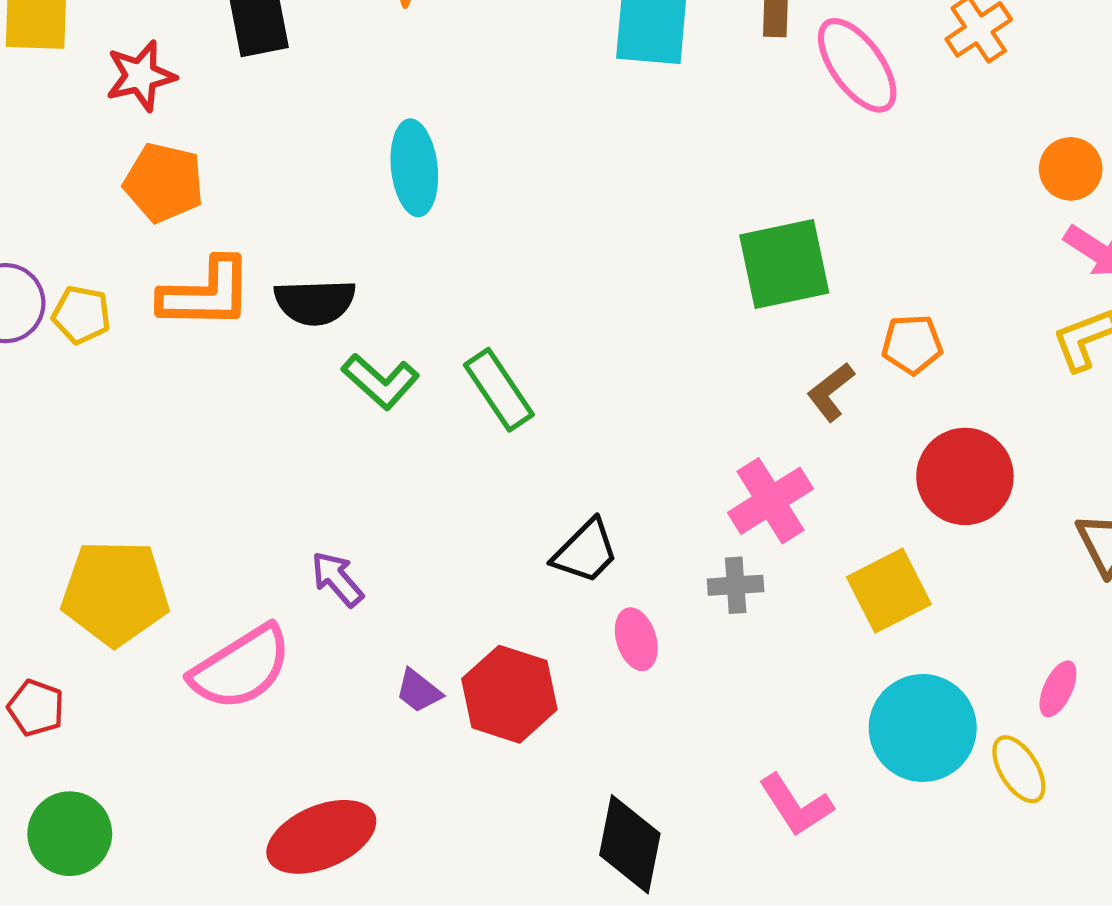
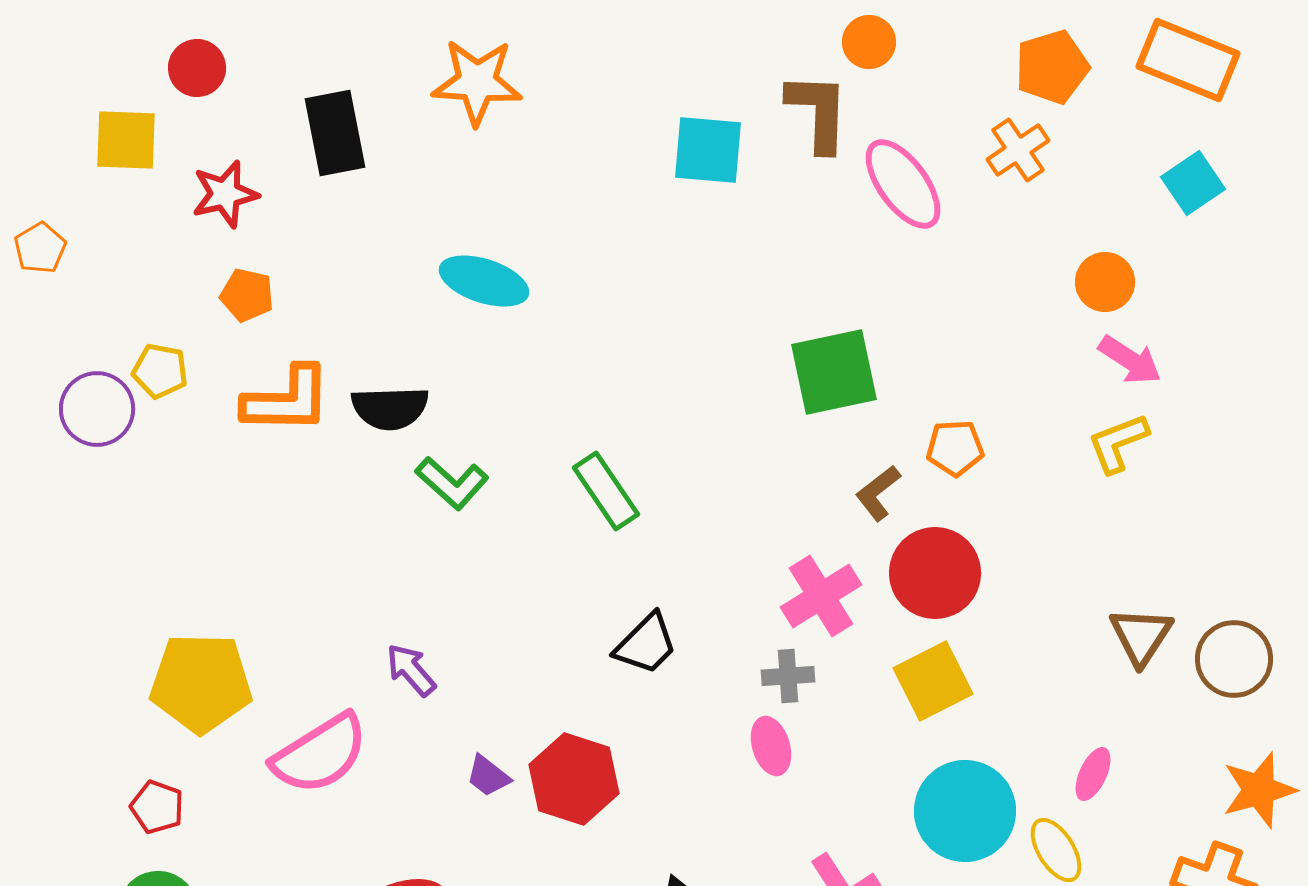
cyan ellipse: (414, 168) -> (484, 281), turned -66
orange pentagon: (164, 183) -> (247, 295), size x0.7
yellow pentagon: (81, 315) -> (160, 371), moved
green rectangle: (499, 390) -> (606, 491), moved
red circle: (965, 476) -> (935, 573), moved
pink ellipse: (636, 639) -> (771, 746), moved
red pentagon: (36, 708) -> (157, 807), moved

